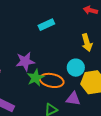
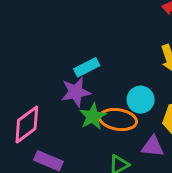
cyan rectangle: (46, 25) -> (87, 67), moved
cyan circle: (76, 68) -> (141, 100), moved

